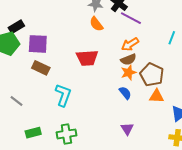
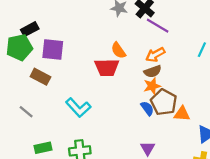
orange semicircle: (96, 24) -> (118, 50), moved
brown rectangle: (41, 68) -> (40, 77), moved
brown pentagon: (152, 75) -> (164, 102), moved
cyan L-shape: (63, 95) -> (78, 108), turned 115

